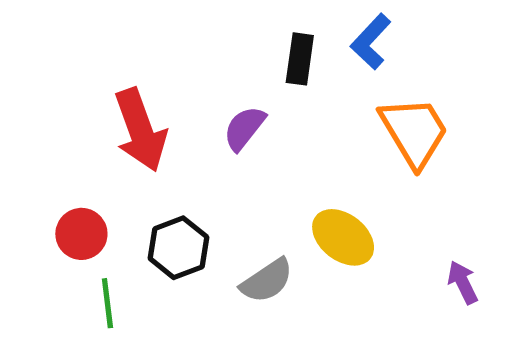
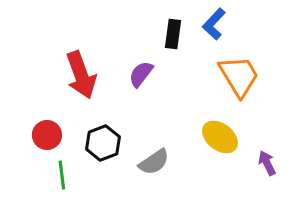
yellow ellipse: (343, 237) -> (220, 137), moved

